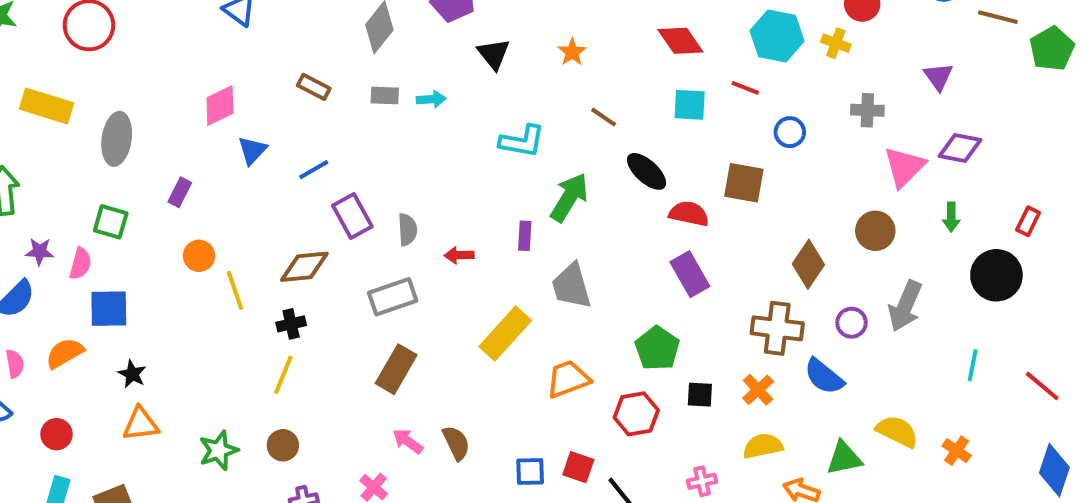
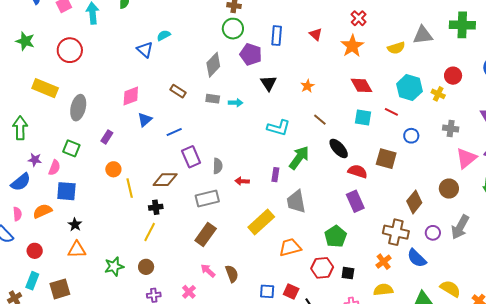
black square: (700, 395) -> (348, 273), moved

